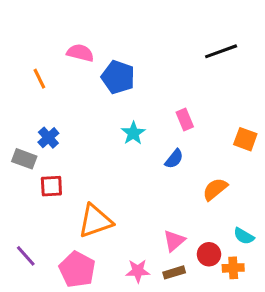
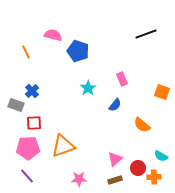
orange semicircle: (215, 189) -> (142, 125), turned -102
purple line: (26, 256) -> (27, 176), moved
pink pentagon: (77, 269) -> (28, 148), moved, turned -30
pink star: (138, 271) -> (79, 179), moved

